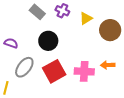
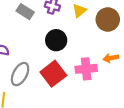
black circle: (48, 41) -> (56, 40), moved

